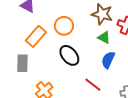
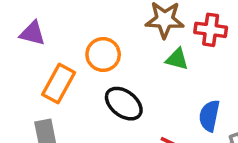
blue semicircle: (108, 60) -> (209, 116), moved

